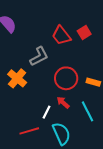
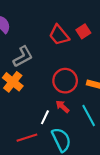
gray L-shape: (39, 56) -> (23, 57), moved

